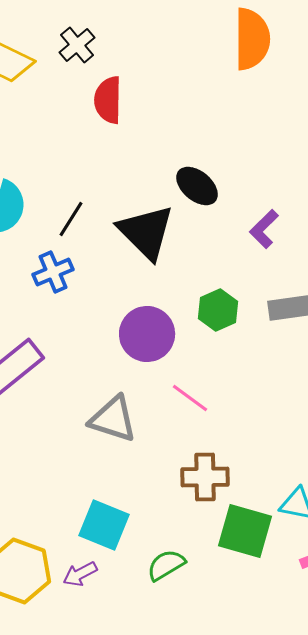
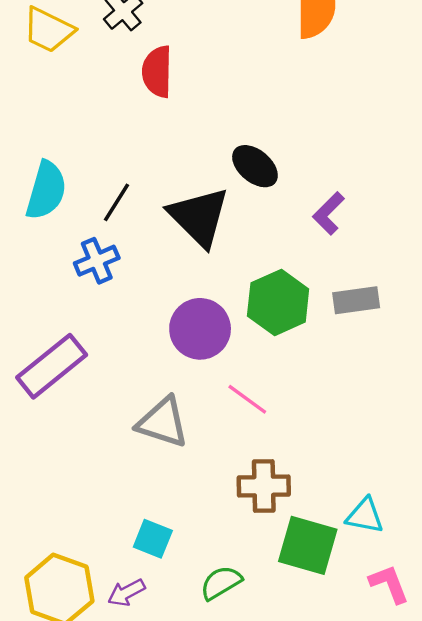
green hexagon: (218, 310) -> (278, 302), size x1.4
cyan square: (104, 525) -> (153, 539), size x0.7

